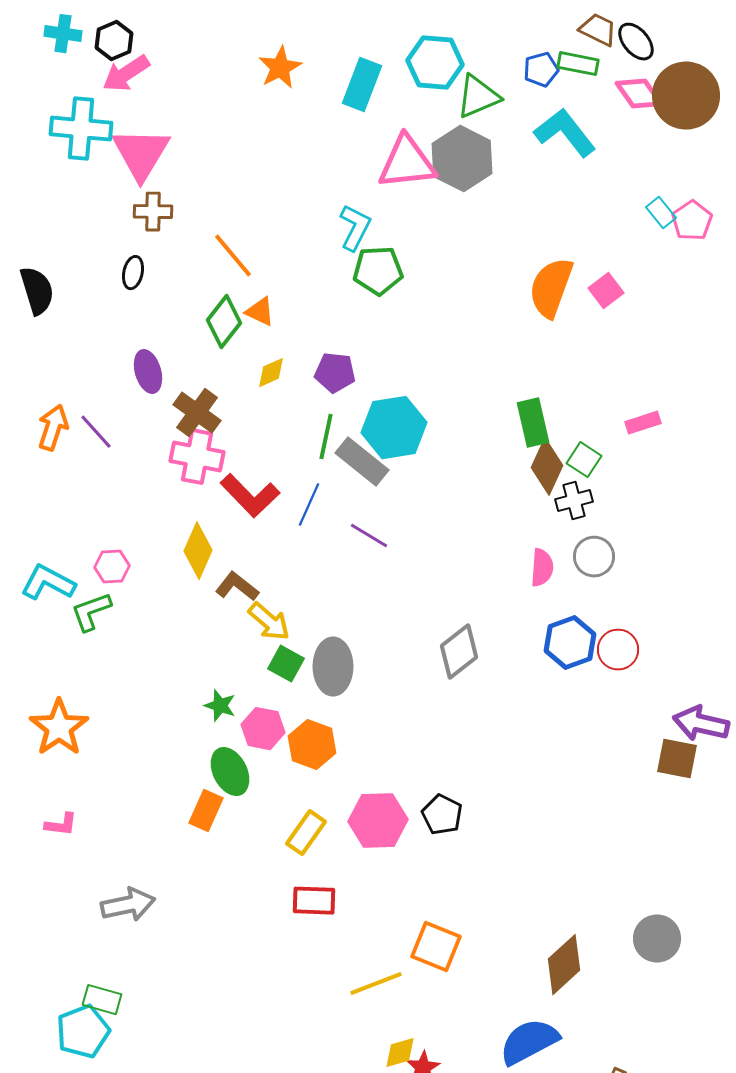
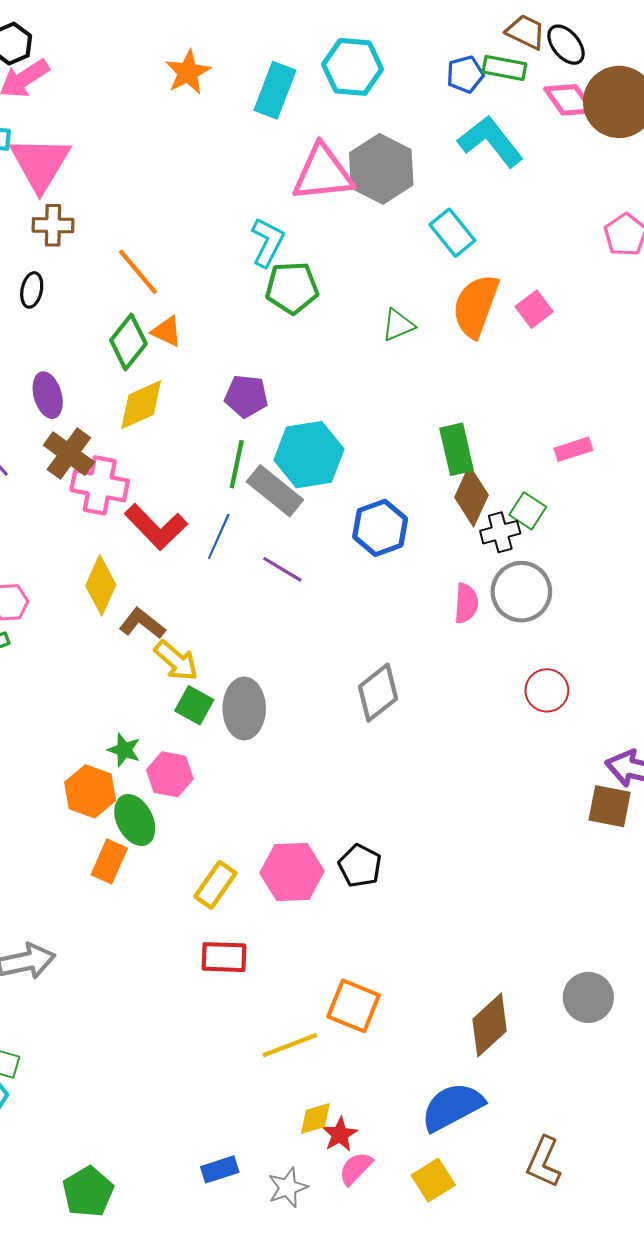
green triangle: (478, 97) -> (398, 325), moved, size x0.7
cyan rectangle: (661, 213) -> (452, 233), moved, size x1.4
yellow diamond: (271, 373) -> (141, 405), moved, size x1.6
brown cross: (197, 413) -> (69, 454), moved
green square: (584, 460) -> (528, 511), moved
gray circle: (594, 557) -> (521, 592), size x1.4
blue hexagon: (570, 643) -> (380, 528), moved
orange hexagon: (312, 745) -> (90, 791), moved

